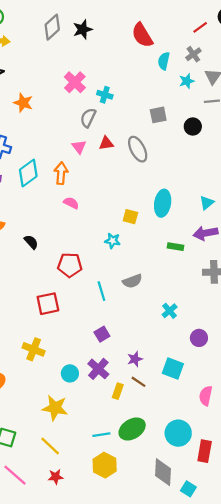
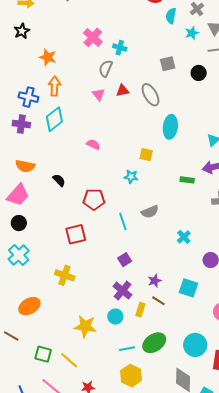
orange arrow: (61, 173) -> (55, 86), moved
cyan ellipse: (163, 203) -> (170, 127), moved
cyan circle: (70, 373) -> (115, 317), moved
yellow line: (50, 446) -> (69, 360), moved

